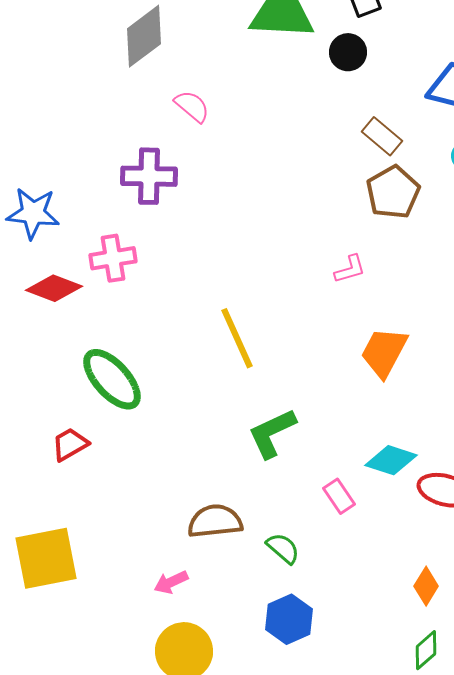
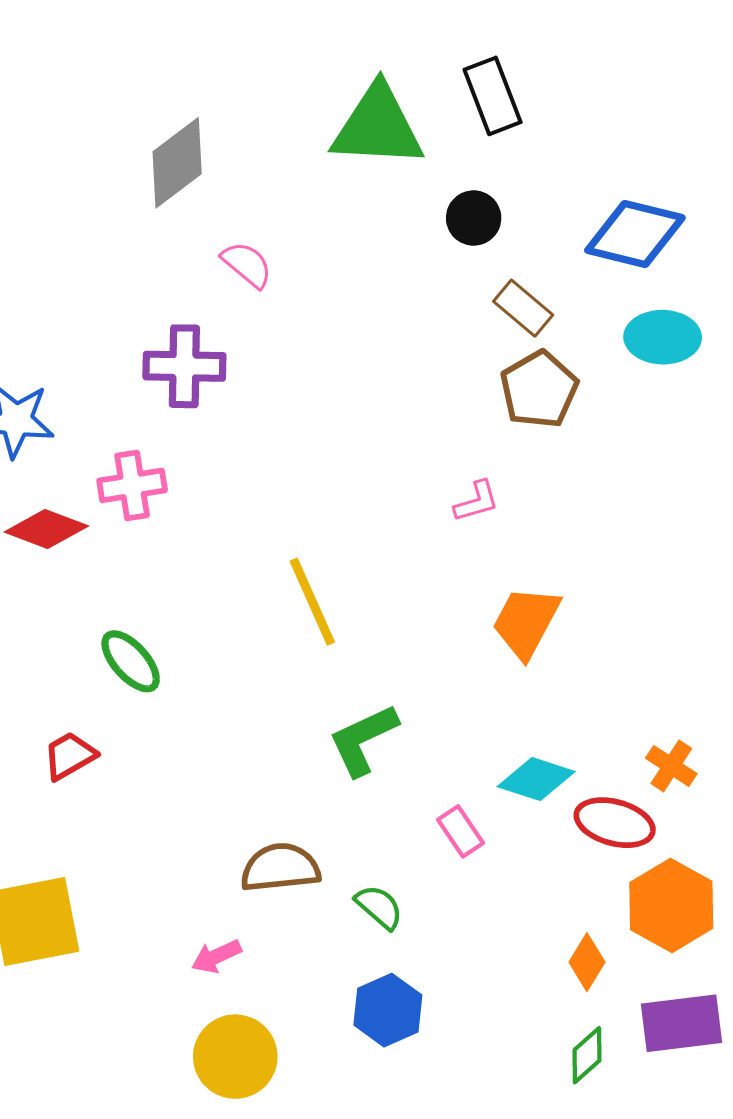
black circle: (348, 52) -> (474, 218), moved
green ellipse: (112, 379) -> (131, 661), size x0.7

